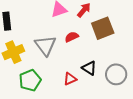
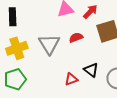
green pentagon: (30, 80) -> (15, 79), moved

